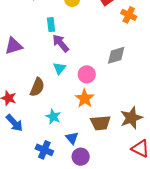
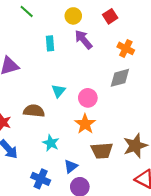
orange cross: (129, 15) -> (126, 48), moved
purple arrow: (61, 43) -> (83, 40), moved
brown semicircle: (37, 87) -> (34, 111), turned -108
blue triangle: (72, 138) -> (71, 166), turned 32

